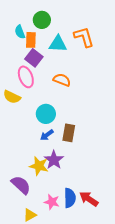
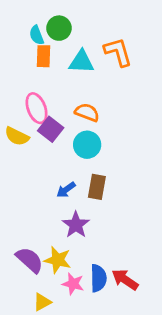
cyan semicircle: (20, 32) -> (37, 35), moved
purple square: (34, 58) -> (51, 129), moved
cyan circle: (46, 114) -> (87, 145), moved
yellow star: (39, 166) -> (58, 260), moved

